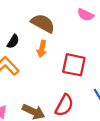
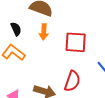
black semicircle: (13, 41) -> (16, 29), turned -48

